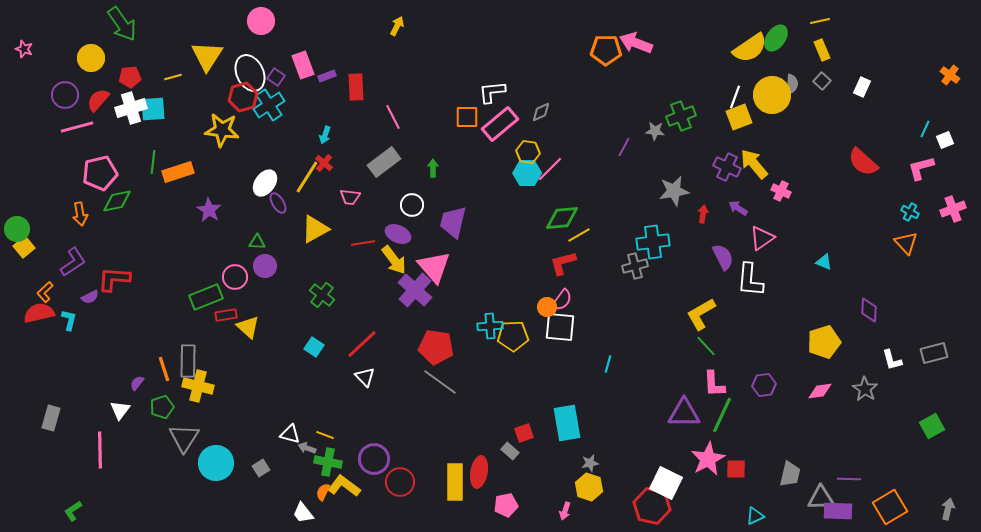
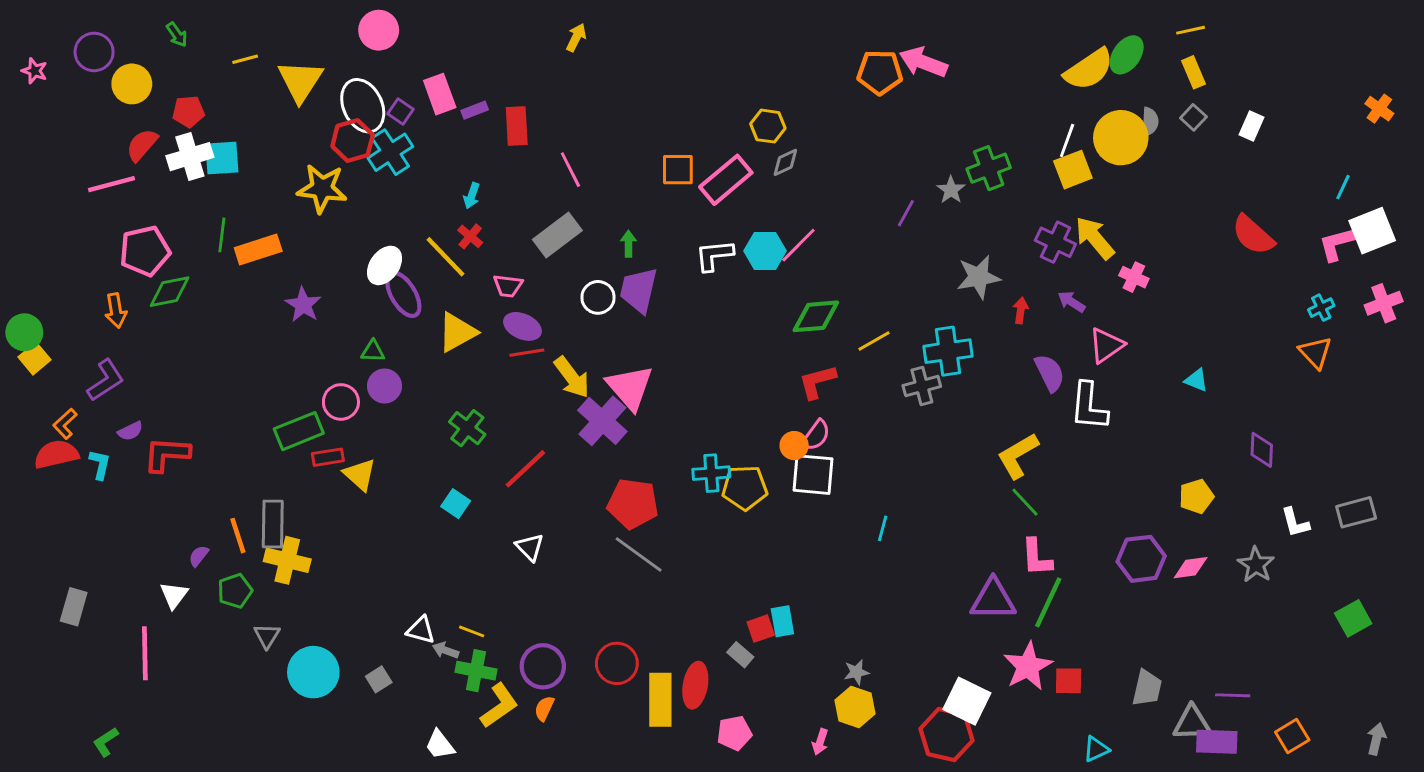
green arrow: (122, 24) -> (177, 35), size x0.5
yellow line: (173, 77) -> (245, 59), moved
white L-shape: (492, 92) -> (714, 255), moved
purple circle: (65, 95) -> (94, 52), moved
gray star: (655, 131) -> (951, 190), turned 30
white square: (945, 140) -> (1372, 231), moved, size x1.8
yellow hexagon: (528, 152) -> (768, 126), moved
yellow line: (307, 177) -> (446, 257), turned -76
purple ellipse: (278, 203) -> (403, 295), size x1.5
cyan cross: (910, 212) -> (1321, 308), turned 36
purple trapezoid: (453, 222) -> (639, 290), moved
purple ellipse: (398, 234) -> (522, 326), moved
yellow line: (579, 235) -> (874, 341), moved
red L-shape: (114, 279) -> (167, 454), moved
yellow pentagon: (824, 342) -> (1196, 496), size x0.7
red line: (362, 344) -> (525, 469), moved
purple hexagon: (764, 385) -> (1141, 559), moved, size x1.4
cyan rectangle: (567, 423) -> (782, 621), moved, size x0.6
gray triangle: (184, 438) -> (267, 636), size x0.6
red circle: (400, 482) -> (617, 663), moved
yellow L-shape: (344, 486) -> (499, 706), turned 108
orange semicircle: (323, 492) -> (544, 708), moved
orange square: (890, 507) -> (1292, 736), size x0.7

